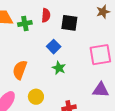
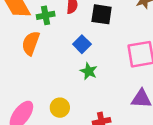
orange semicircle: (20, 70) -> (31, 43), moved

